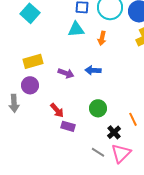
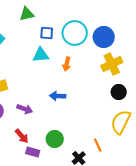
purple arrow: (66, 73) -> (25, 109), moved
green circle: (98, 108) -> (55, 139), moved

